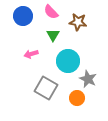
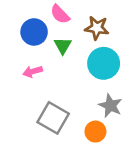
blue circle: (23, 16) -> (34, 32), moved
cyan circle: (68, 61) -> (104, 63), moved

